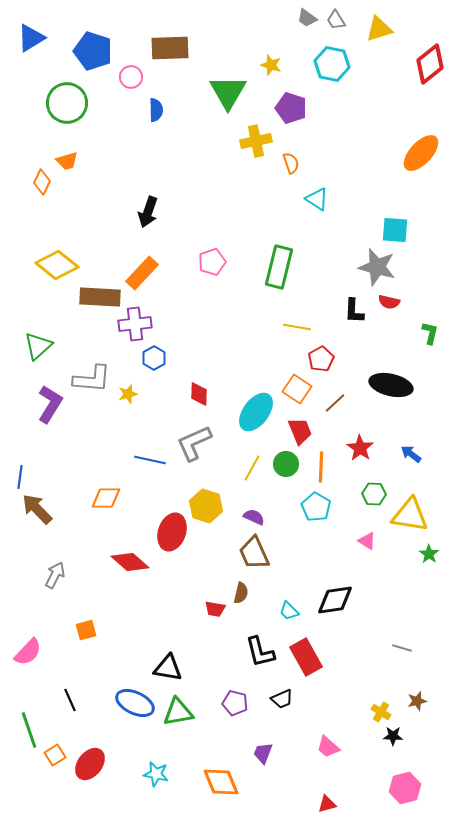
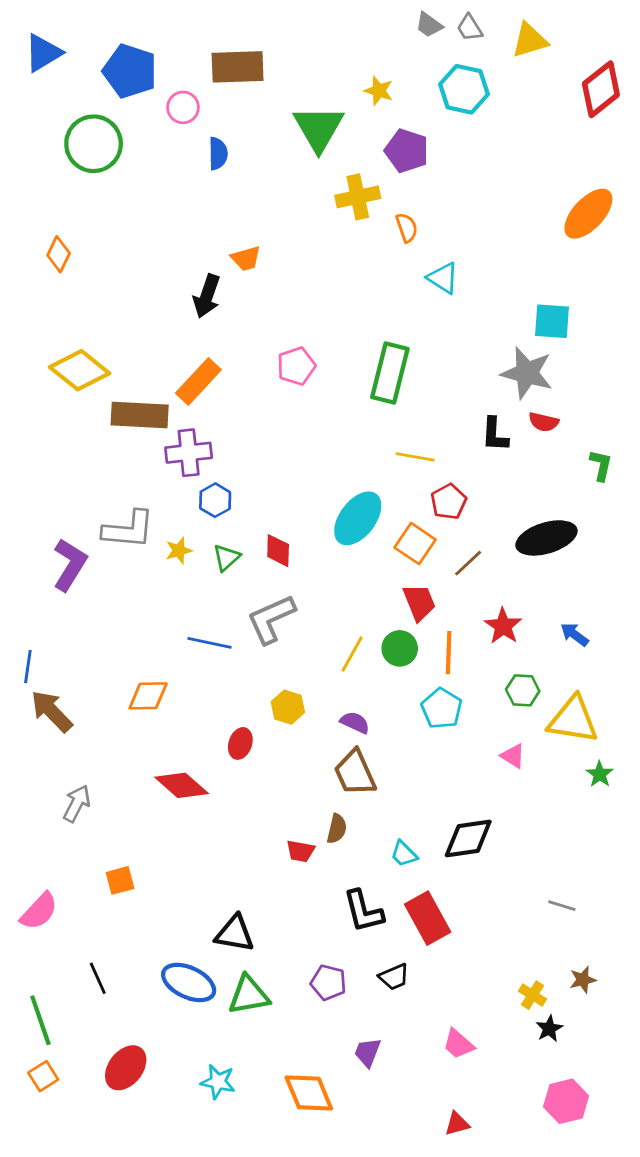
orange trapezoid: (67, 161) -> (246, 258), moved
green triangle: (38, 346) -> (226, 558), moved, size x0.7
black ellipse: (391, 385) -> (546, 538), turned -30
cyan ellipse: (256, 412) -> (358, 518), moved
yellow hexagon: (206, 506) -> (288, 707), size x0.7
red ellipse: (172, 532) -> (240, 743), size x0.6
black star: (393, 736) -> (549, 1029), turned -30
orange square: (55, 755) -> (43, 1076), moved

